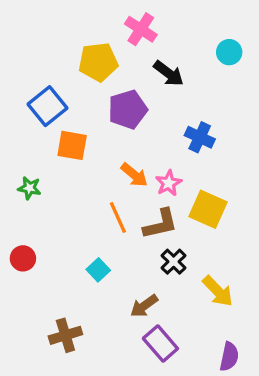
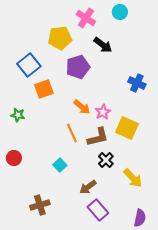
cyan circle: (229, 52) -> (120, 12), moved
blue cross: (200, 137) -> (137, 83), moved
orange square: (72, 145) -> (44, 89), turned -30

